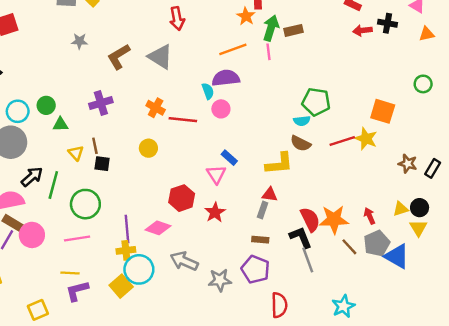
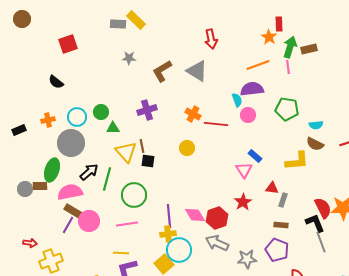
green pentagon: (316, 102) -> (287, 109), moved
yellow triangle: (76, 153) -> (126, 152), size x1.6
red triangle: (270, 195) -> (272, 188), moved
red hexagon: (182, 198) -> (217, 218), moved
pink diamond: (158, 228) -> (195, 215), turned 40

